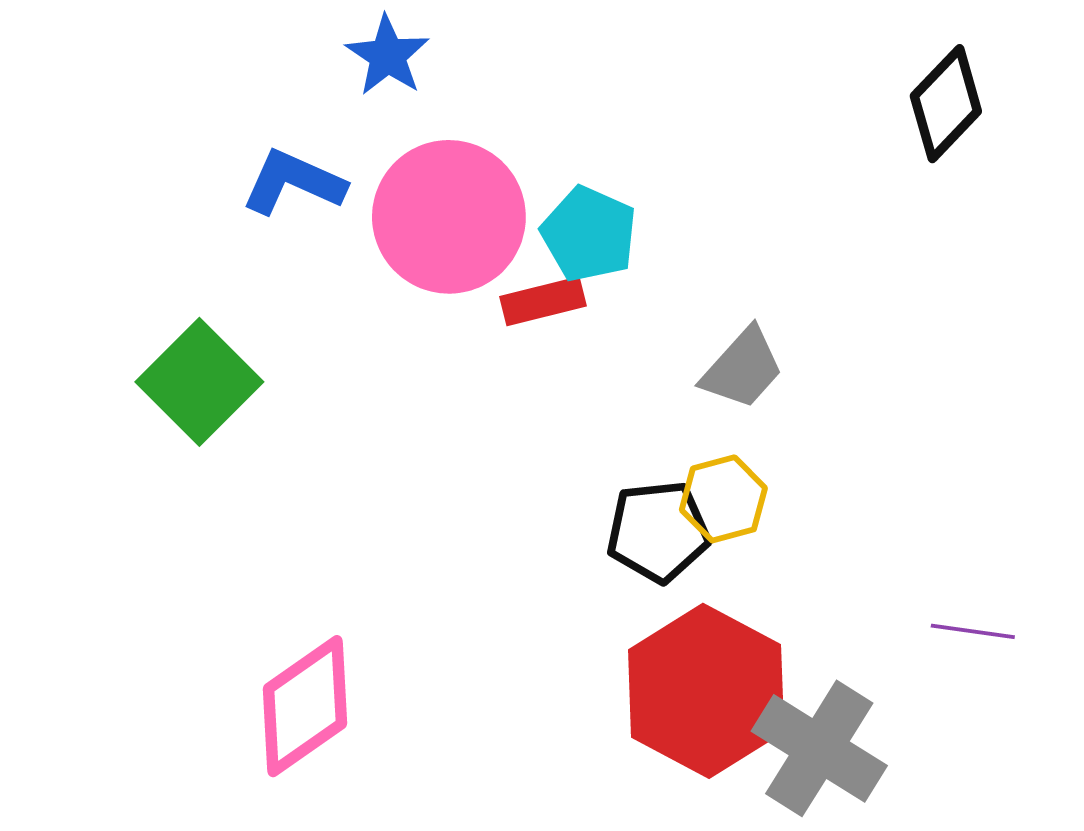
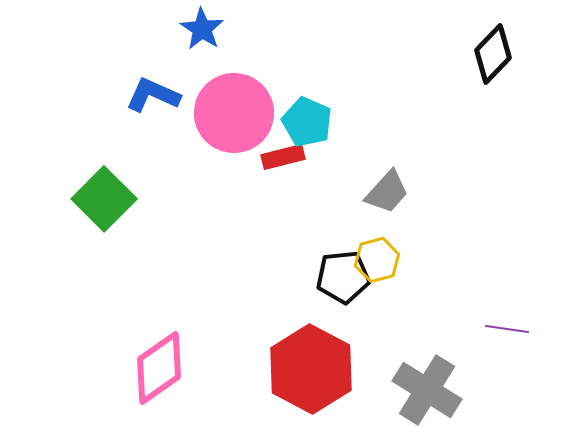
red hexagon: (706, 691) -> (311, 369), moved

